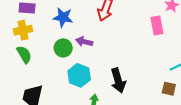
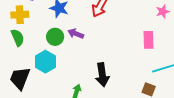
pink rectangle: (157, 25) -> (149, 40), moved
cyan hexagon: (79, 75) -> (45, 62), moved

